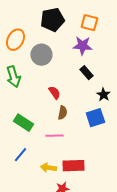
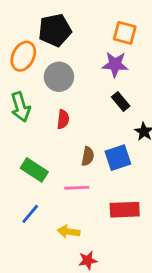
black pentagon: (52, 20) -> (55, 30), moved
red semicircle: (54, 93) -> (63, 119), moved, turned 40
blue square: (95, 118) -> (118, 158), moved
red rectangle: (73, 166) -> (125, 210), moved

